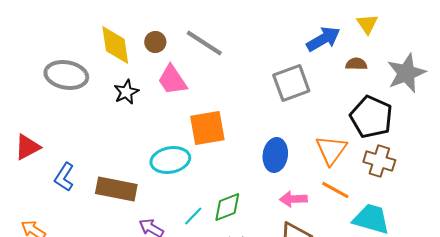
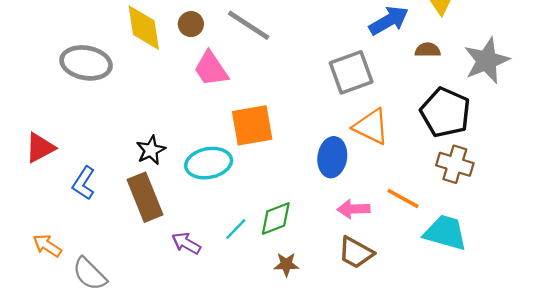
black star: (126, 92) -> (151, 150), moved
orange triangle: (331, 150) -> (371, 127), moved, turned -40
brown rectangle: (116, 189) -> (145, 197), turned 57

